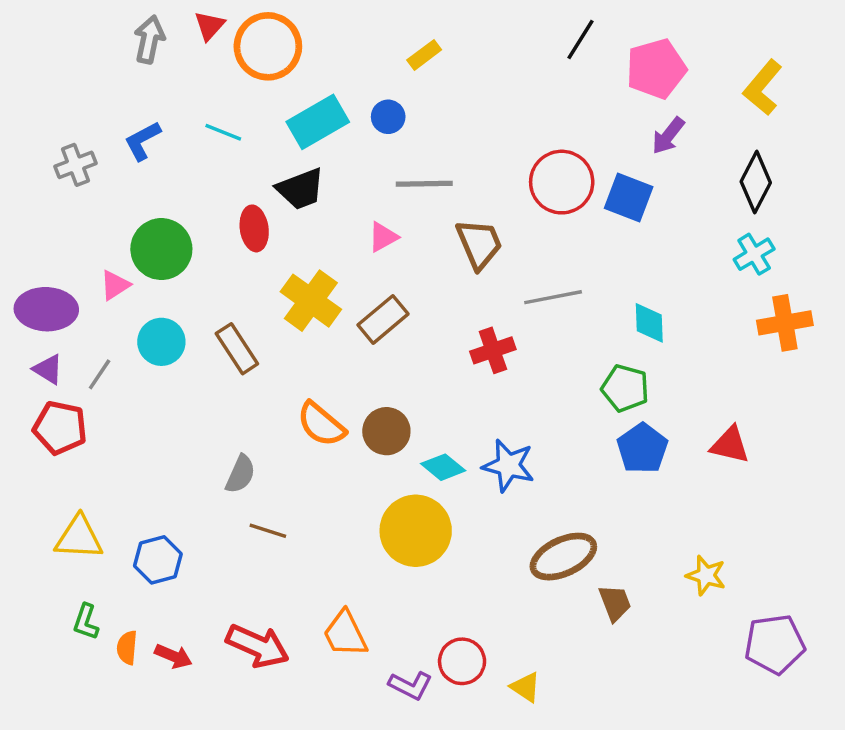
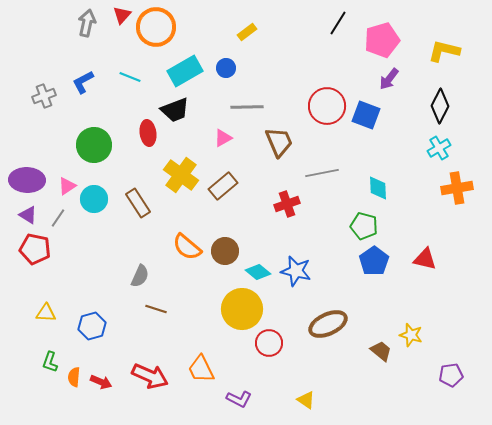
yellow L-shape: (763, 88) -> (444, 51), turned 64
pink triangle: (115, 285) -> (67, 186), moved
yellow triangle: (79, 538) -> (46, 313), size x0.7
brown trapezoid: (615, 603) -> (381, 351), moved, turned -30
purple pentagon: (775, 644) -> (451, 375), size x0.7
red circle: (462, 661) -> (269, 343), moved

